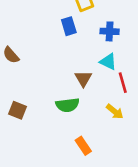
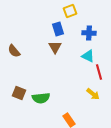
brown triangle: (83, 79) -> (55, 47), moved
green semicircle: (67, 105) -> (41, 98), moved

